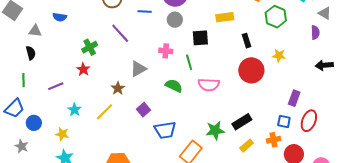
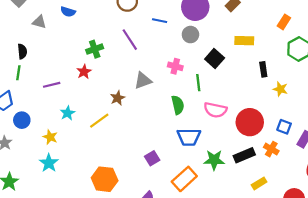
black square: (200, 38) -> (215, 58), turned 36
black semicircle: (31, 53) -> (22, 51), moved
yellow star: (279, 56) -> (280, 89), moved
red circle: (251, 70) -> (250, 122), moved
green semicircle: (174, 86) -> (178, 105), turned 42
purple square: (143, 110) -> (152, 158), moved
blue square: (284, 121) -> (284, 127), moved
blue trapezoid: (165, 130) -> (189, 137), moved
orange cross: (273, 140) -> (271, 149), moved, turned 32
yellow rectangle: (247, 146) -> (259, 183), moved

